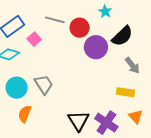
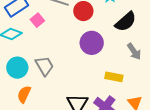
purple circle: (96, 47) -> (92, 43), moved
yellow rectangle: (125, 92) -> (114, 77), moved

